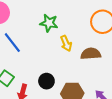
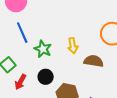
green star: (49, 23) -> (43, 49), moved

